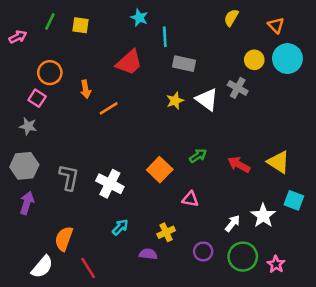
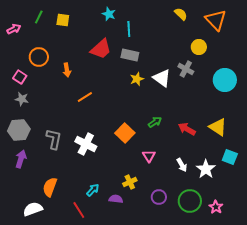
yellow semicircle: (231, 18) -> (181, 14), turned 104
orange triangle: (276, 25) -> (216, 20), size x1.6
cyan circle: (287, 59) -> (225, 80), moved
gray rectangle: (184, 64) -> (130, 55), moved
pink square: (37, 98) -> (20, 77), moved
orange line: (109, 108) -> (85, 97), moved
pink triangle: (190, 199) -> (149, 156), turned 48
white arrow: (233, 223) -> (182, 165), moved, turned 112
cyan arrow: (120, 227) -> (93, 190), moved
white semicircle: (42, 267) -> (33, 209), turned -150
red line: (88, 268) -> (79, 210), moved

